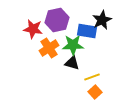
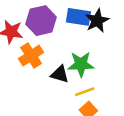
blue rectangle: (87, 31) -> (78, 17), moved
green star: (73, 45) -> (81, 64), moved

